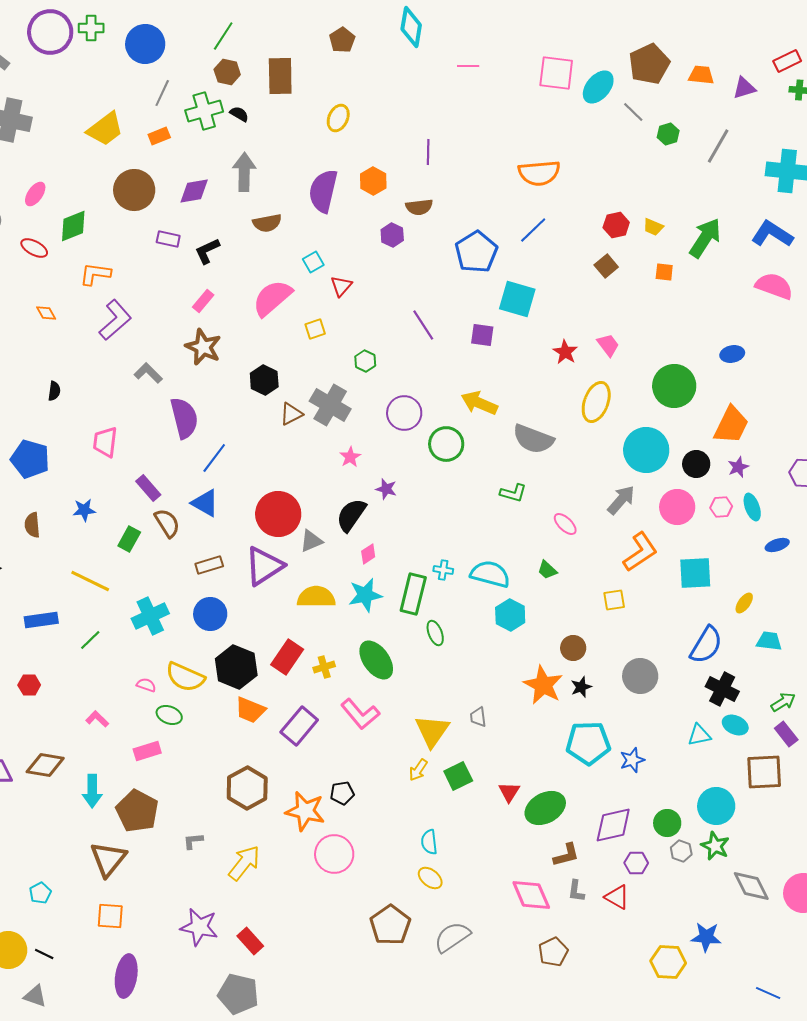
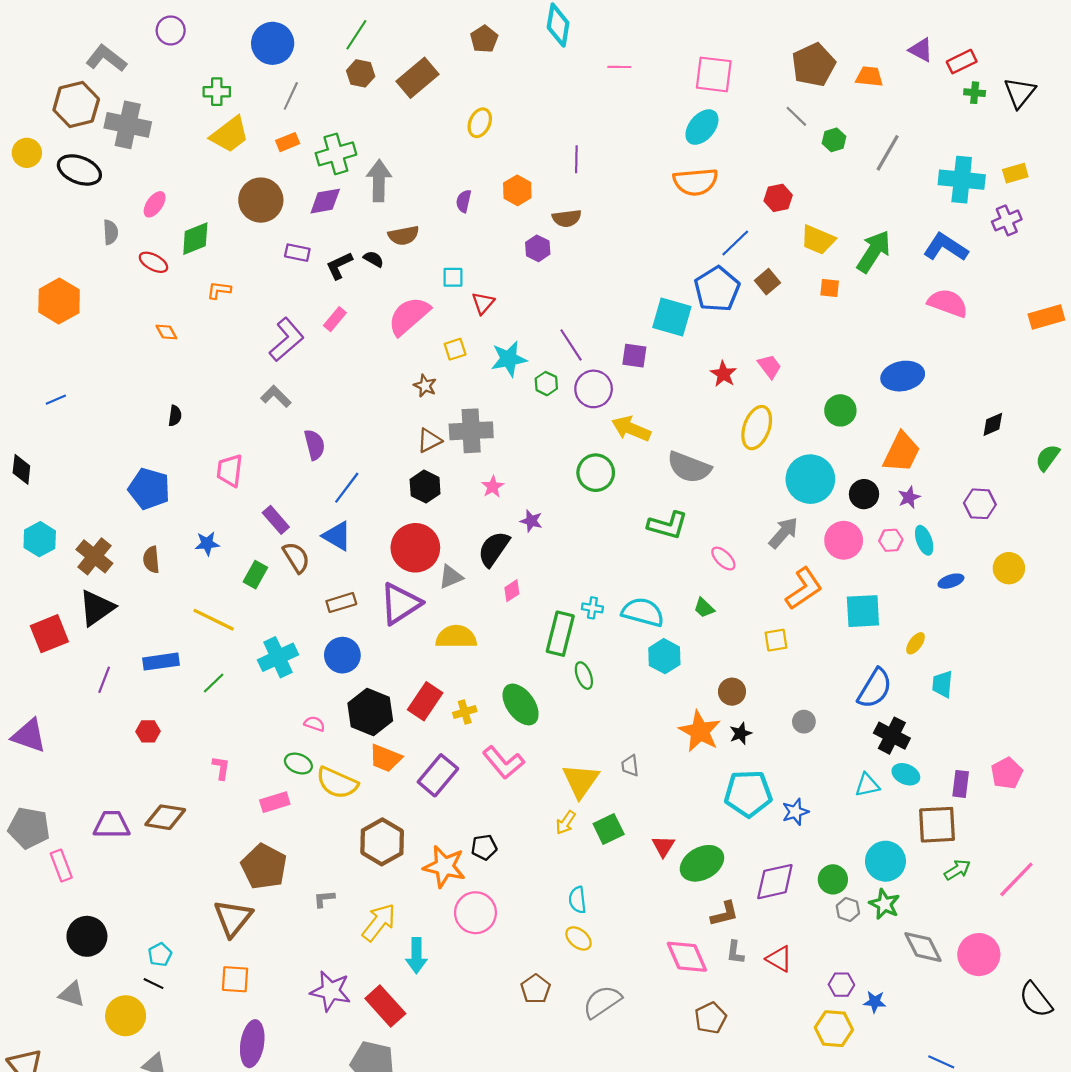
green cross: (91, 28) -> (217, 92), moved
purple circle: (50, 32) -> (171, 30), size x0.6
brown rectangle: (280, 76) -> (418, 78), turned 51
cyan ellipse: (598, 87) -> (702, 127), moved
purple triangle: (744, 88) -> (921, 50), moved, turned 45
green cross: (204, 111) -> (336, 154), moved
black semicircle: (239, 114) -> (374, 259), moved
purple semicircle: (323, 191) -> (464, 201), size x0.5
red hexagon: (616, 225) -> (778, 198), moved
yellow trapezoid: (653, 227) -> (818, 240), size x1.6
blue line: (533, 230) -> (735, 243), moved
blue pentagon: (476, 252) -> (717, 289), moved
cyan square: (313, 262) -> (453, 277), turned 30
orange L-shape: (95, 274) -> (219, 290), size x0.7
purple L-shape: (115, 320) -> (287, 340), moved
brown star: (203, 347) -> (425, 386), moved, size x0.6
blue ellipse: (732, 354) -> (903, 376), size x1.6
green hexagon: (365, 361) -> (546, 384), moved
black hexagon: (264, 380) -> (425, 487), moved
green circle: (674, 386) -> (840, 410), size x0.7
gray cross: (330, 405) -> (471, 431), turned -33
purple circle: (404, 413) -> (594, 389), moved
purple semicircle: (184, 418) -> (314, 445), size x0.7
green L-shape: (513, 493) -> (668, 525), size x1.4
cyan star: (365, 595) -> (509, 359), moved
cyan trapezoid: (769, 641) -> (942, 684), turned -92
gray circle: (640, 676) -> (804, 722), size x0.6
yellow semicircle: (185, 677) -> (337, 783), moved
pink semicircle: (146, 685) -> (314, 724), moved
green arrow: (783, 702) -> (957, 870), moved
pink L-shape: (97, 719) -> (221, 768), turned 55
purple rectangle: (786, 734) -> (961, 784), turned 45
cyan arrow: (92, 791) -> (416, 956), moved
purple hexagon: (636, 863) -> (841, 985), moved
brown pentagon: (390, 925) -> (536, 989), size x0.7
blue star: (706, 937) -> (875, 1002), size x0.7
red rectangle: (250, 941) -> (385, 1006), size x1.4
black line: (44, 954) -> (153, 984), moved

